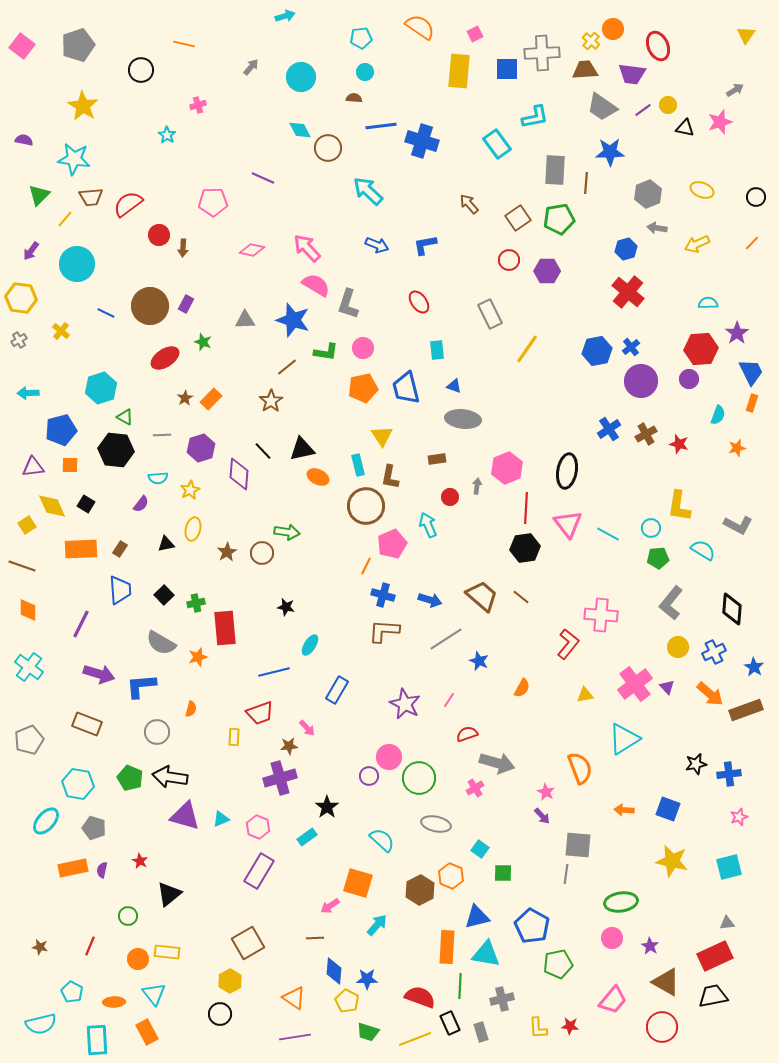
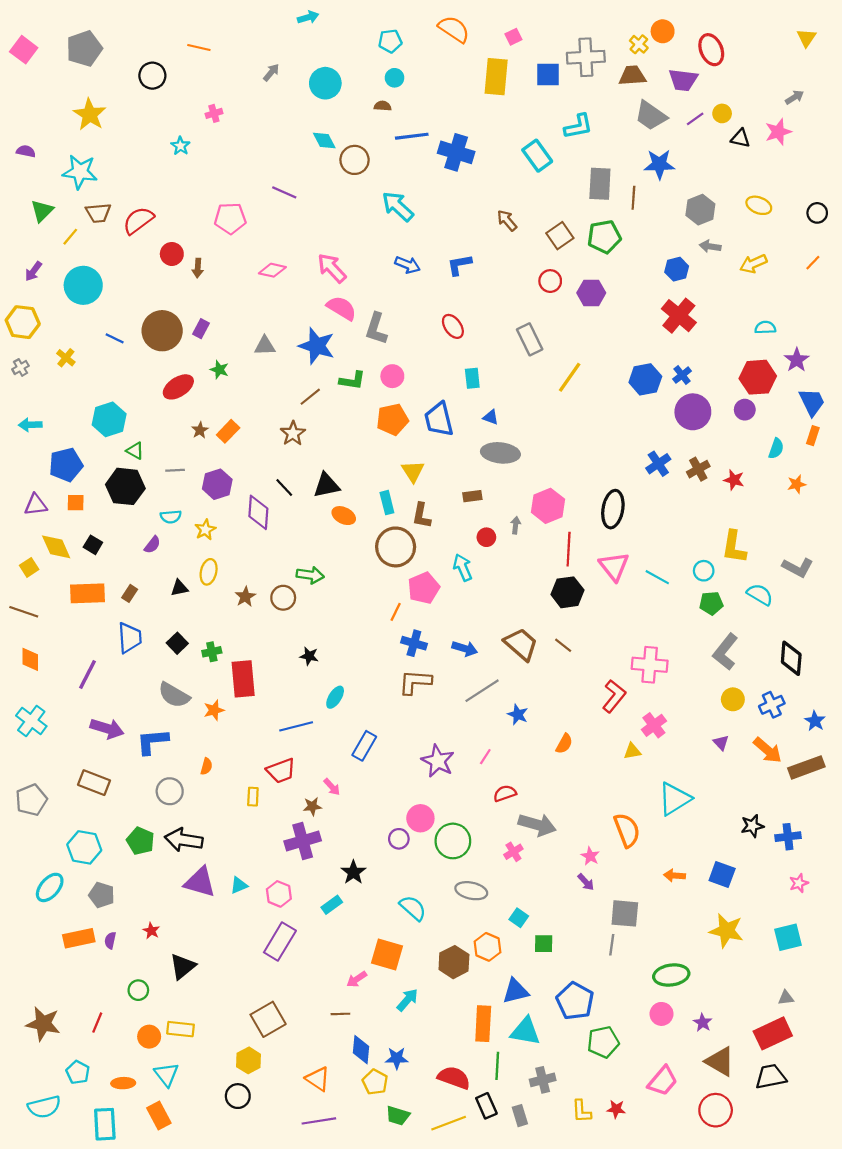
pink cross: (635, 684) -> (654, 725), moved, size x0.7
brown star: (40, 947) -> (43, 1024), size x2.0

